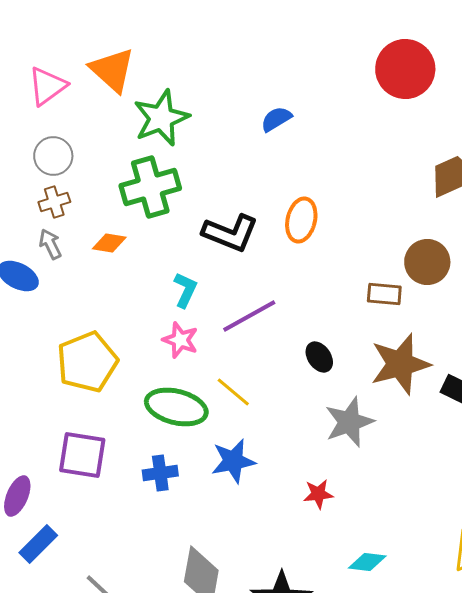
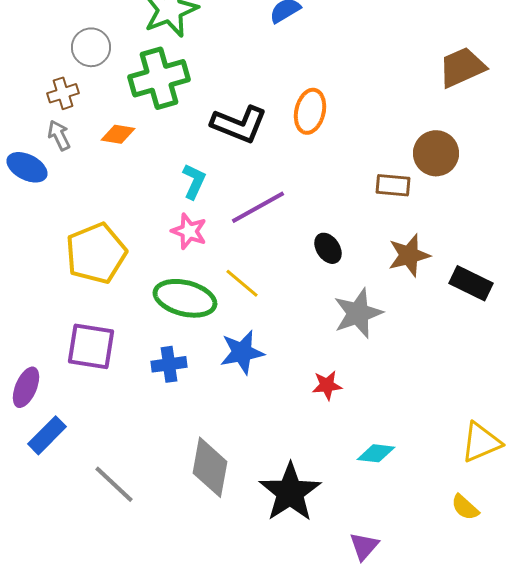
gray circle: (53, 156) -> (91, 47), moved
brown star: (400, 364) -> (409, 255), size x0.7

